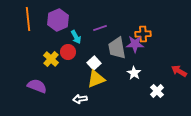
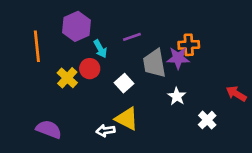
orange line: (28, 19) -> (37, 46), moved
yellow triangle: (96, 79) -> (127, 119), moved, turned 48
purple semicircle: (37, 86) -> (49, 129), moved

